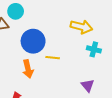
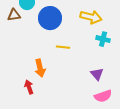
blue circle: (33, 41) -> (50, 18), moved
orange arrow: (28, 69) -> (40, 68), moved

